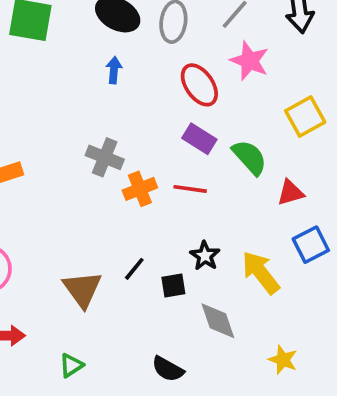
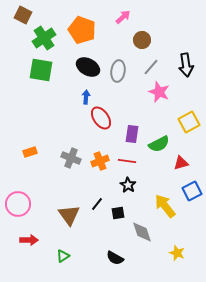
red ellipse: (199, 85) -> (101, 118), moved
purple rectangle: (199, 139) -> (132, 134), turned 66
gray cross: (105, 157) -> (71, 158), moved
green semicircle: (250, 157) -> (159, 144), turned 105
black star: (205, 256) -> (128, 185), moved

